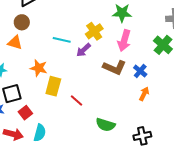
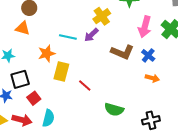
cyan line: (62, 40) -> (68, 37), moved
pink arrow: (124, 41) -> (145, 27), moved
orange star: (39, 68) -> (47, 53), turned -30
orange arrow: (144, 94) -> (152, 78), turned 80

